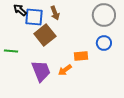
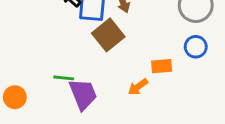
green line: (11, 51) -> (64, 78), moved
purple trapezoid: (41, 71) -> (83, 94), moved

